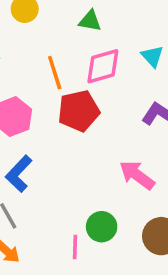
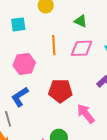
red pentagon: (79, 111) -> (60, 91), moved

